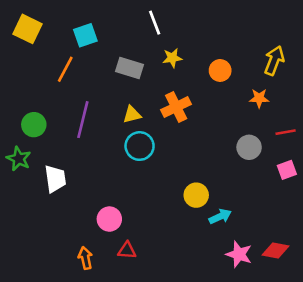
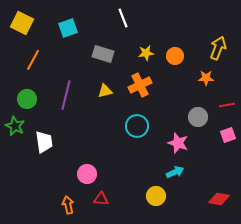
yellow star: (172, 58) -> (146, 53), moved
orange line: (65, 69) -> (33, 60), moved
cyan circle: (140, 146) -> (137, 126), moved
yellow circle: (196, 195) -> (156, 196), moved
pink star: (239, 254) -> (178, 143), moved

